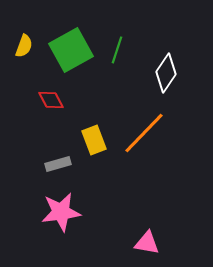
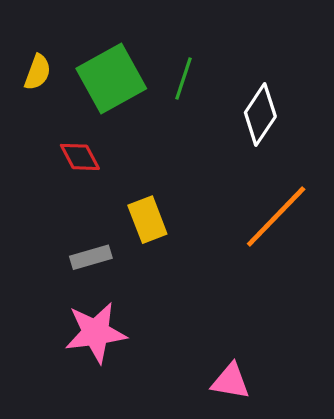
orange line: (144, 133) -> (276, 217), moved

